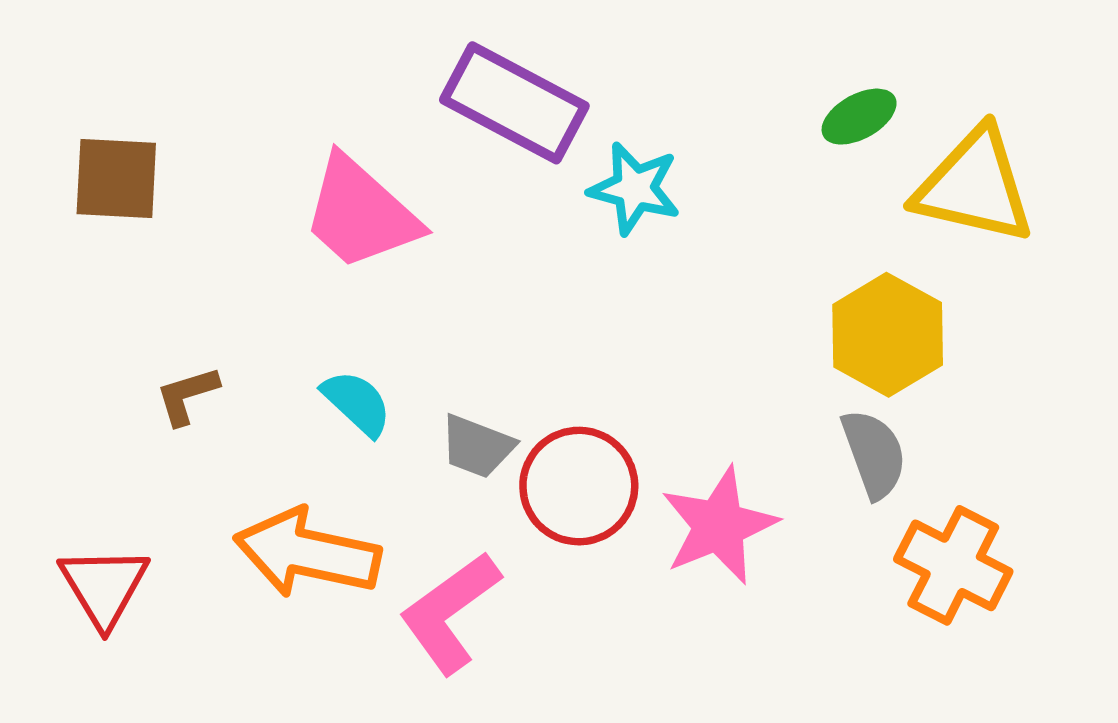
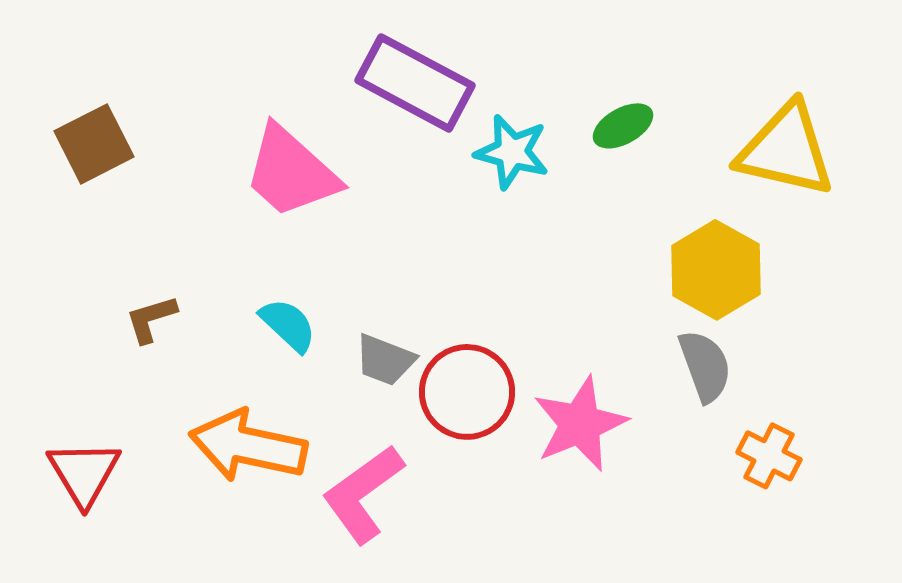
green ellipse: (859, 117) -> (623, 126), moved
brown square: (116, 179) -> (94, 144), turned -30
orange cross: (953, 565) -> (769, 456), size x0.7

